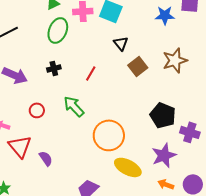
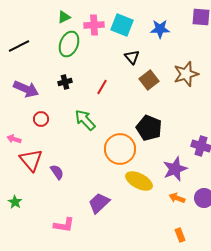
blue star: (165, 15) -> (160, 29), moved
red circle: (37, 110) -> (41, 119), moved
black pentagon: (163, 115) -> (149, 128), moved

